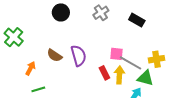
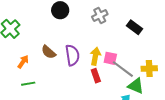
yellow arrow: (119, 75) -> (95, 56), moved

